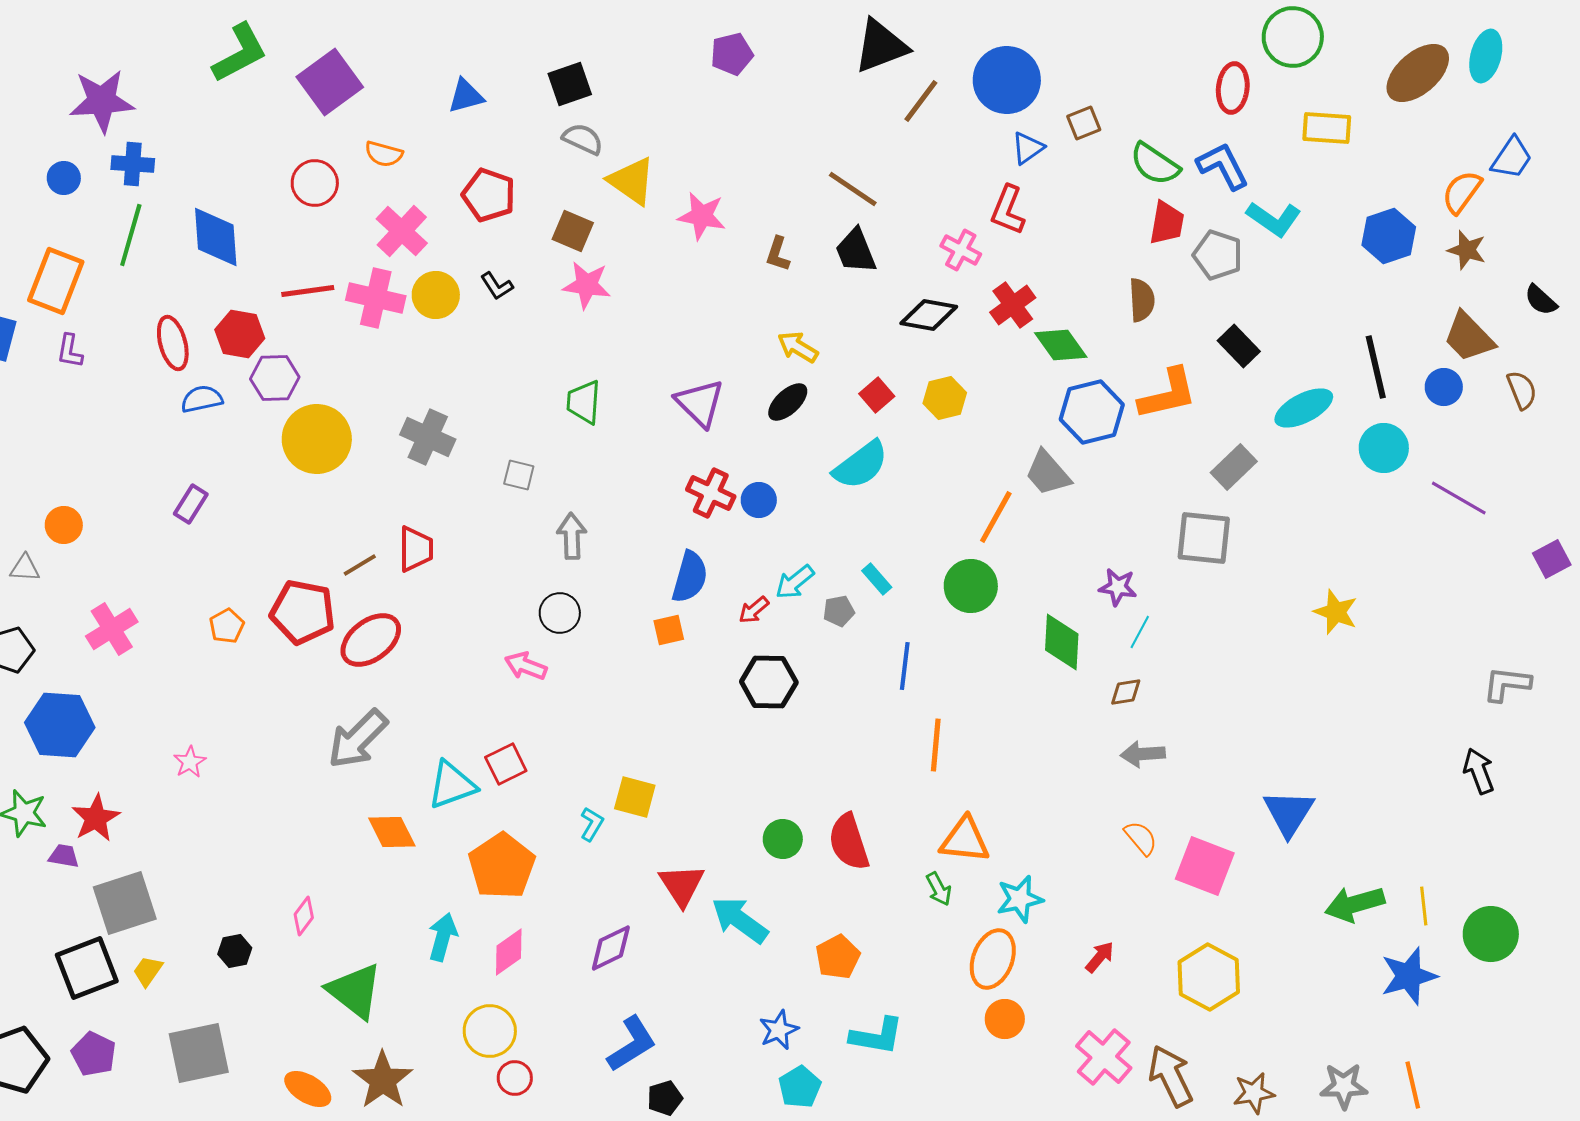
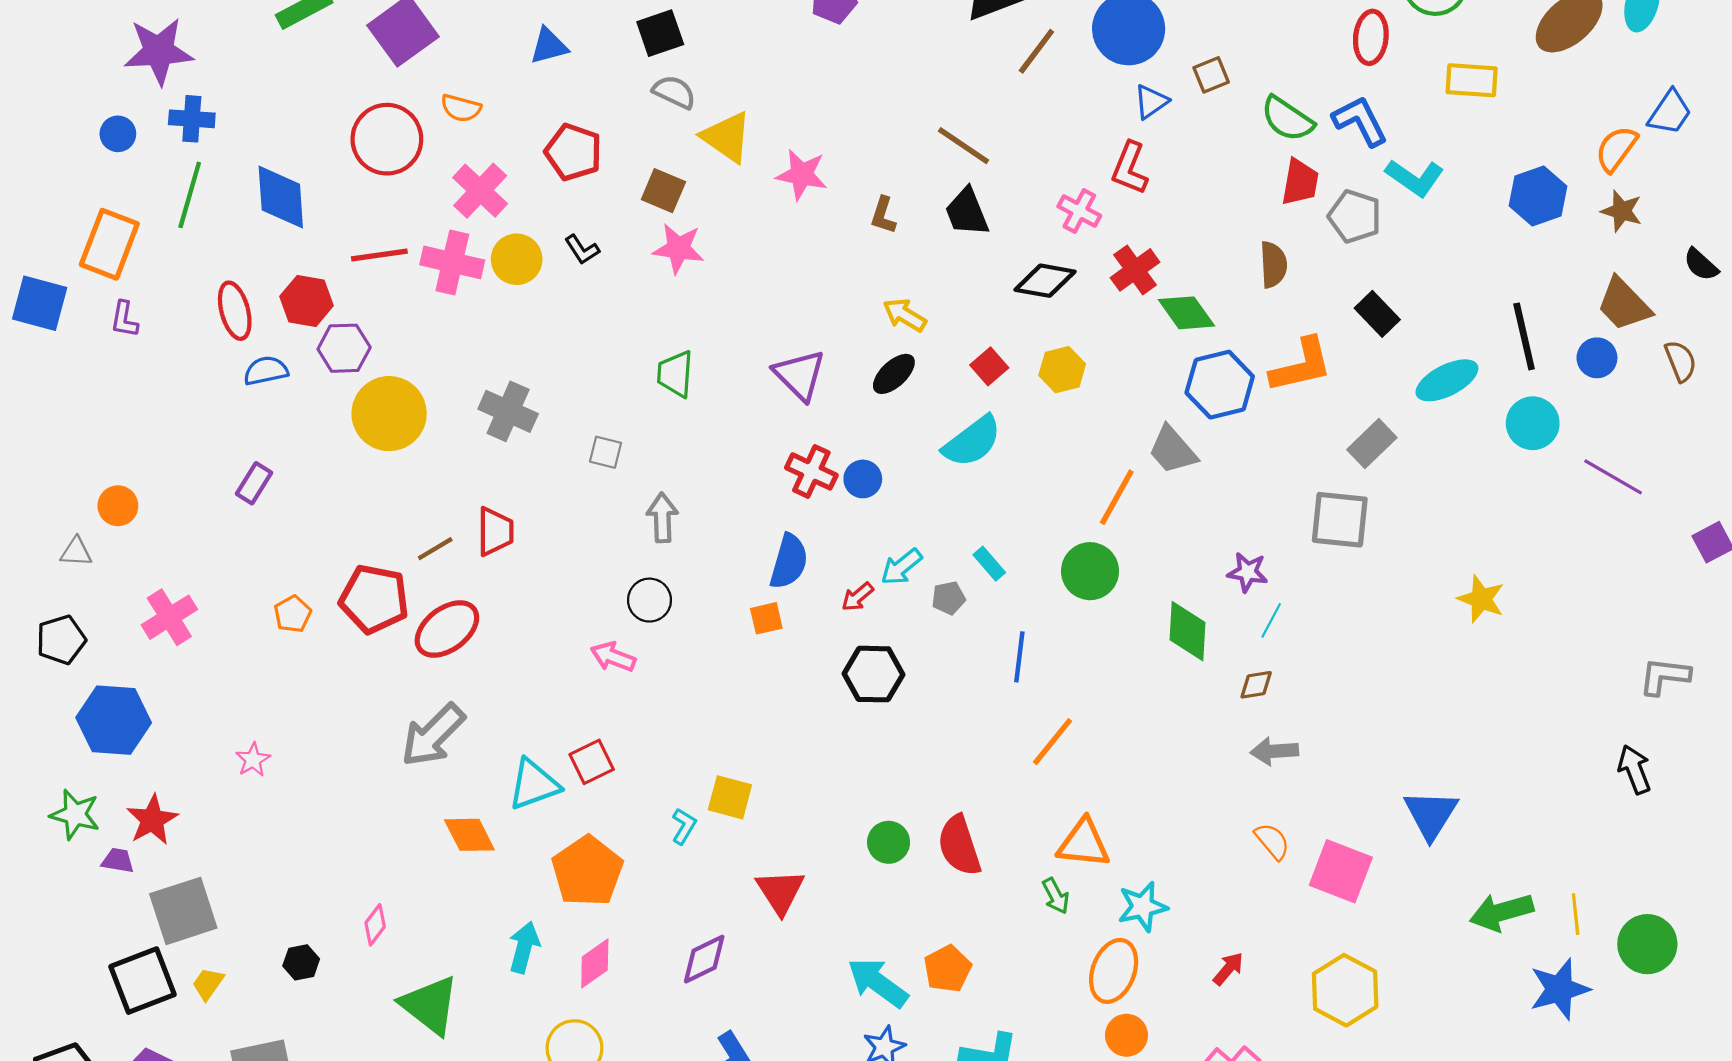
red circle: (315, 183) -> (387, 139), size x1.4
orange line: (936, 745) -> (1053, 742), turned 34
cyan arrow: (740, 920) -> (878, 983), moved

